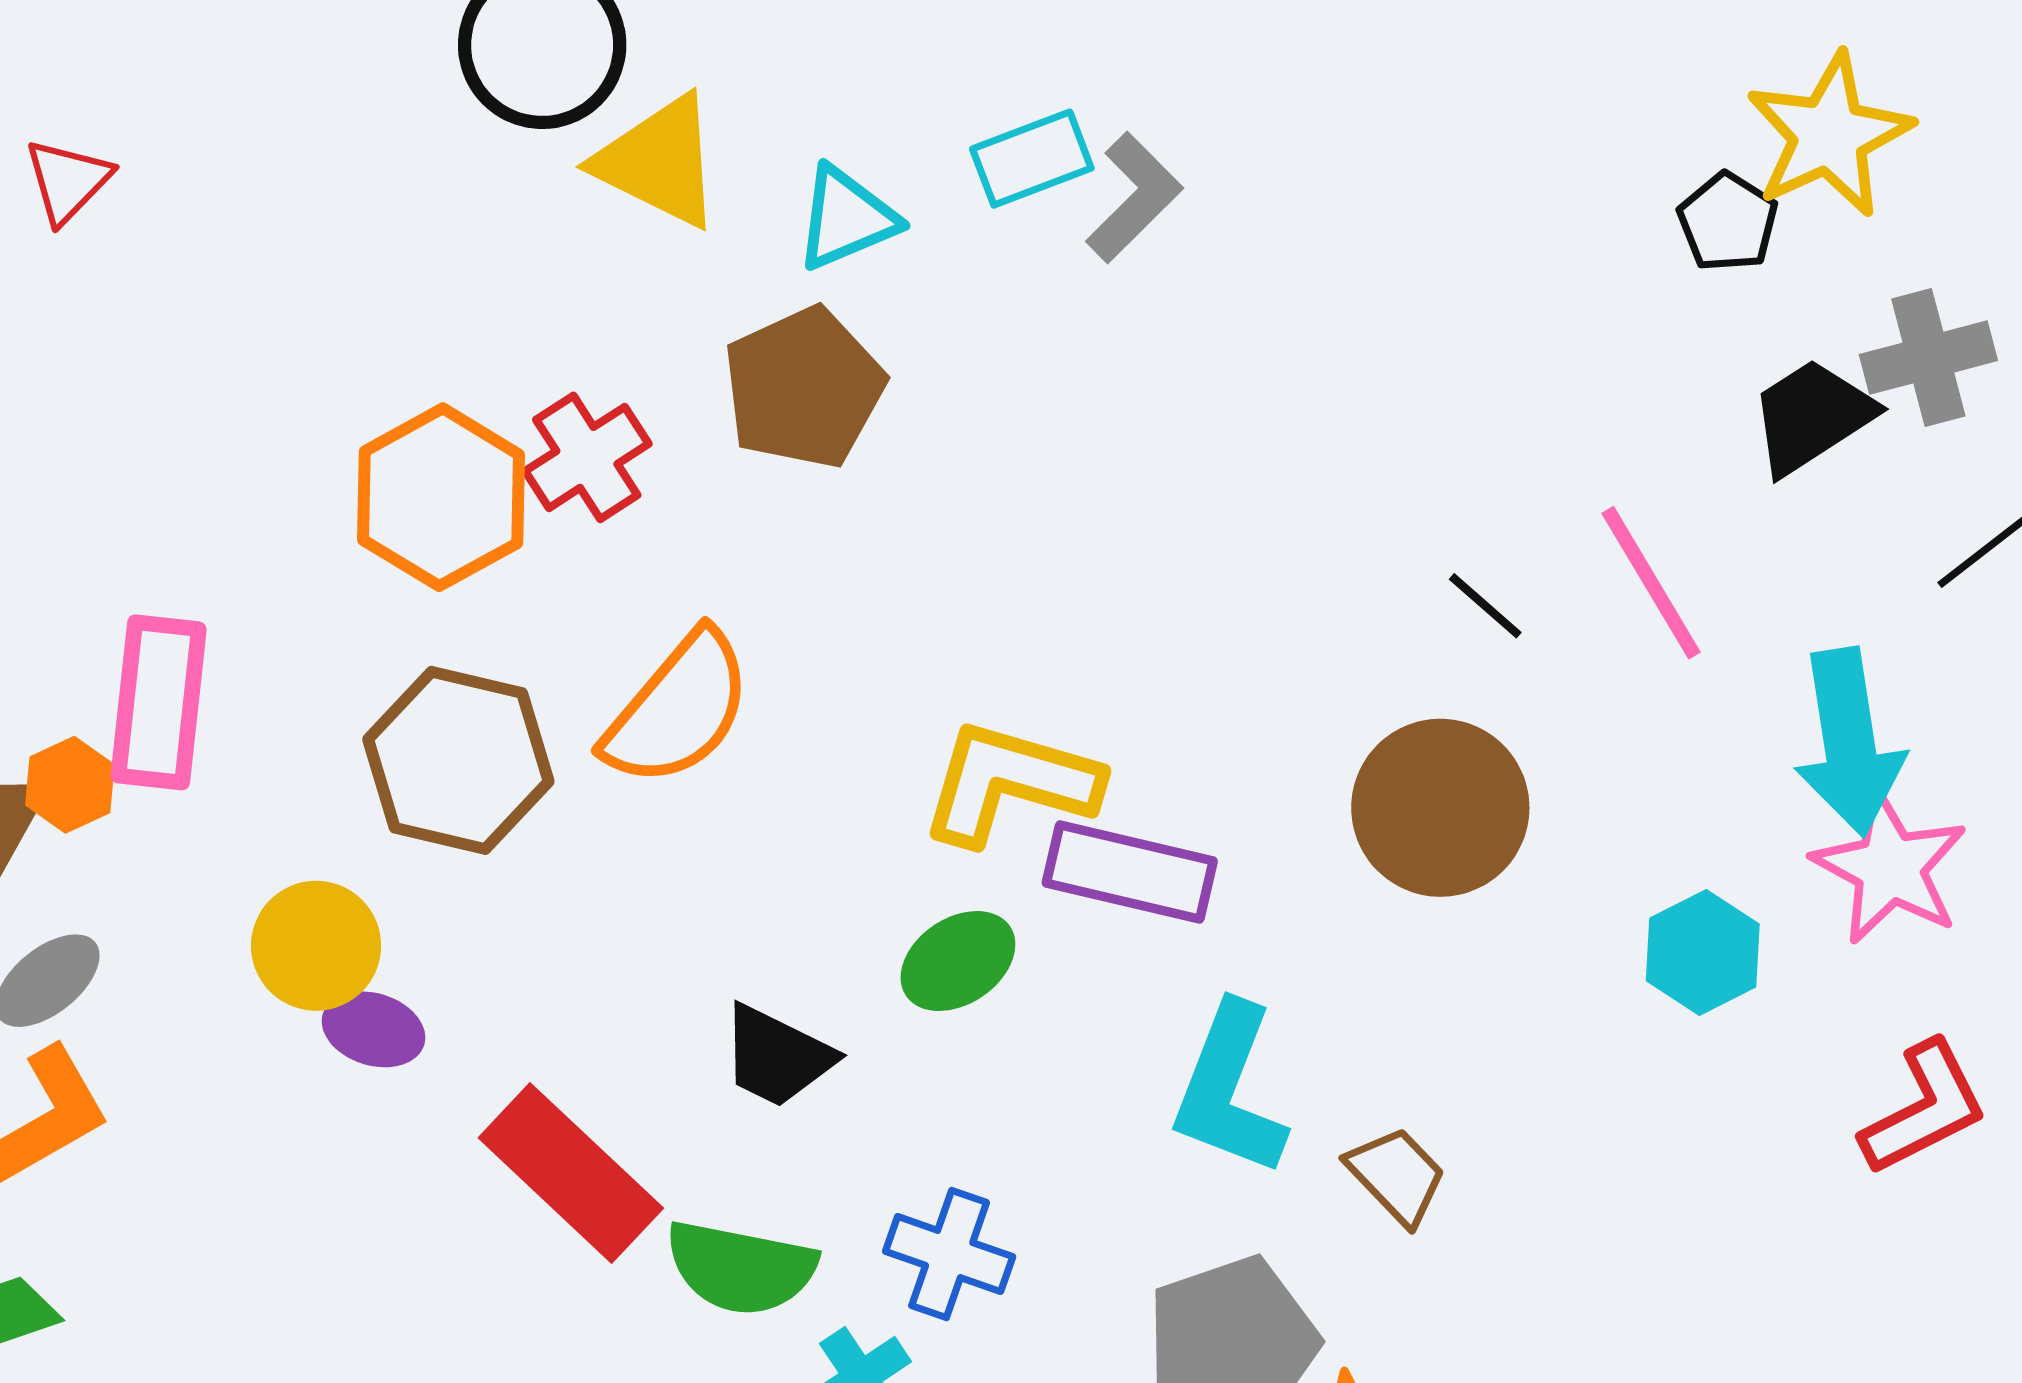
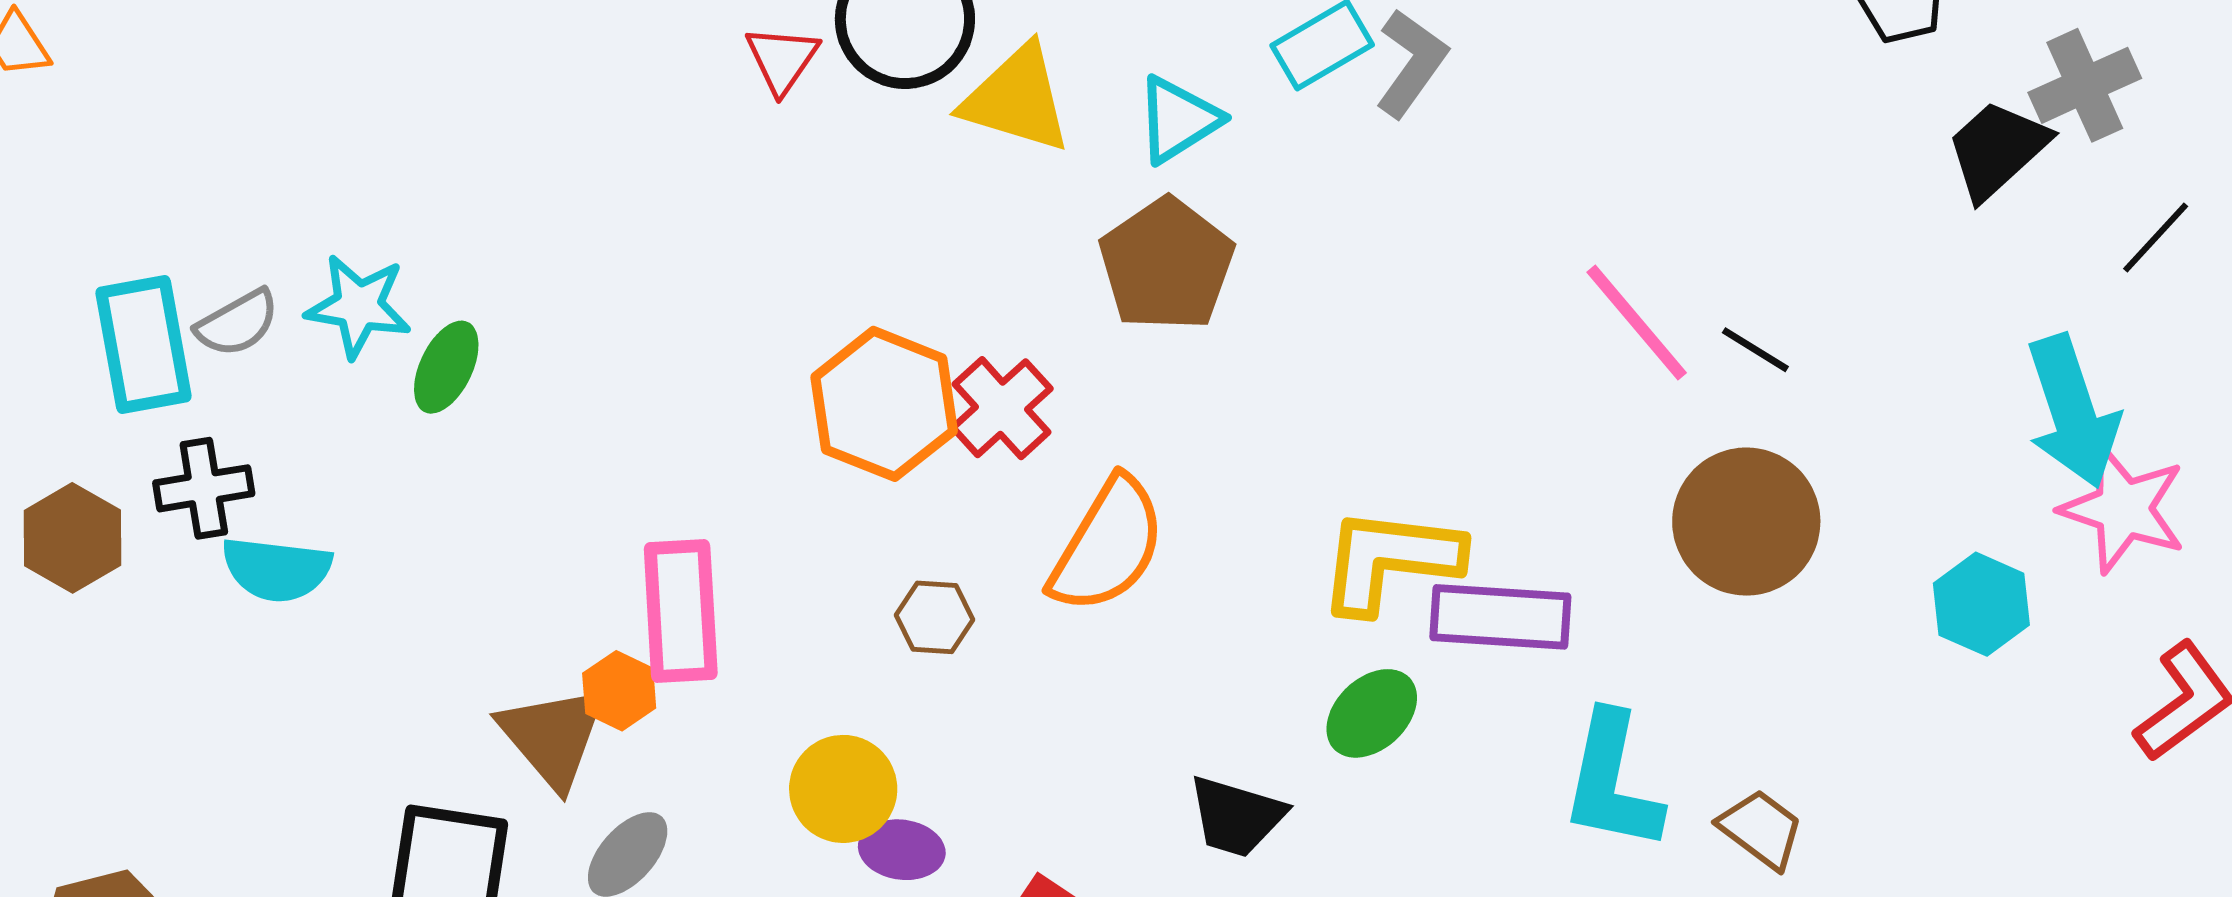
red triangle: (68, 181) -> (782, 59), moved
red cross: (587, 457) -> (1002, 408), moved
pink line: (1651, 583) -> (1637, 323), moved
brown hexagon: (458, 760) -> (934, 617), size x0.5

